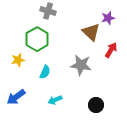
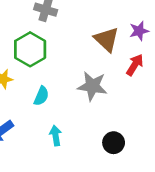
purple star: (108, 18) -> (139, 31), moved
cyan arrow: (55, 100) -> (56, 136), turned 104

